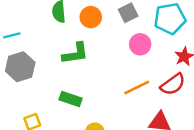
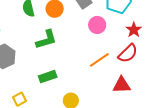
green rectangle: (71, 99) -> (48, 77), turned -30

